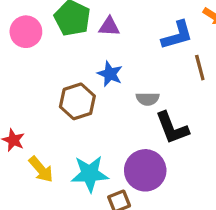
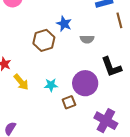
black L-shape: (172, 128) -> (111, 67), moved
cyan star: (90, 174) -> (51, 85), size x0.6

